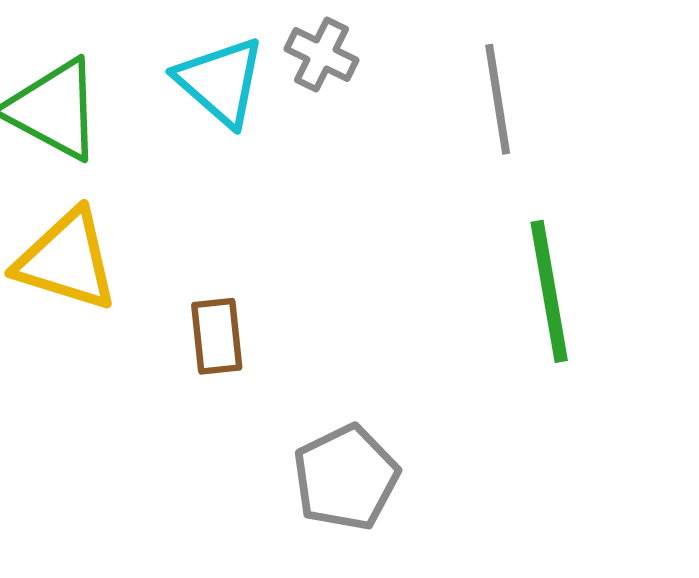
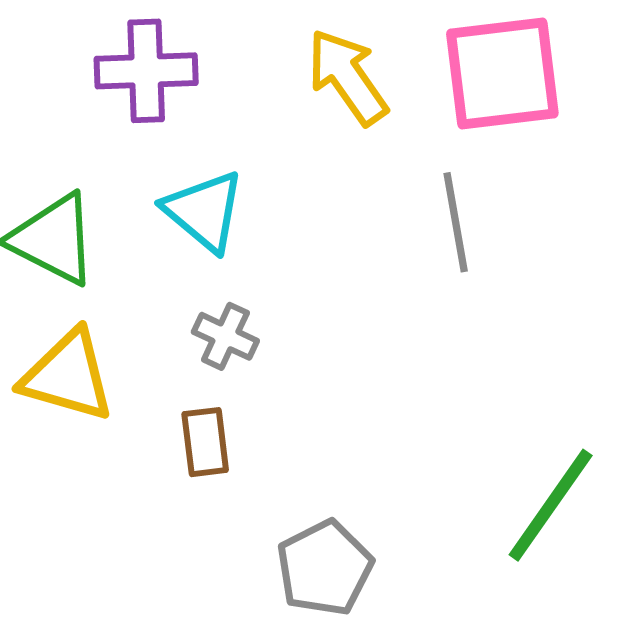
gray cross: (322, 55) -> (225, 336), moved
green line: (549, 291) -> (551, 505), moved, turned 46

